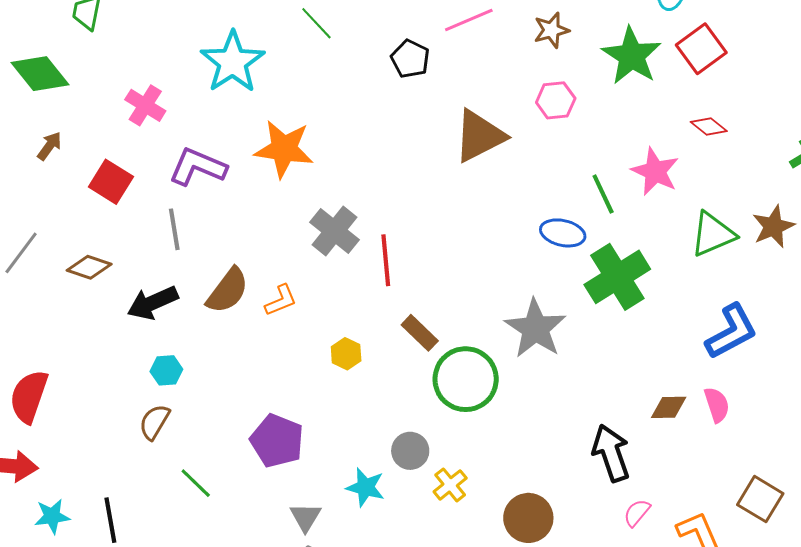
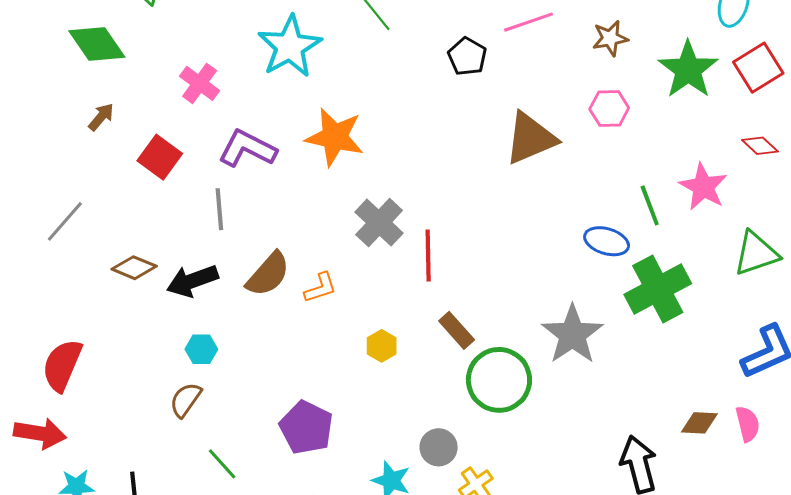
brown diamond: (89, 267) -> (134, 268), moved

